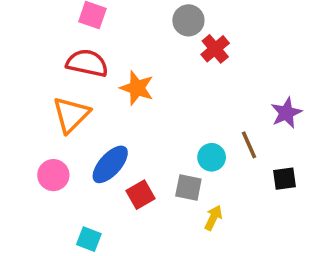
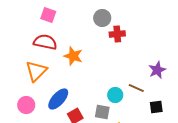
red cross: (215, 49) -> (117, 34), turned 35
brown line: (249, 145) -> (136, 88), turned -42

